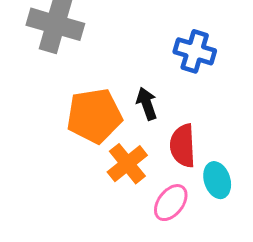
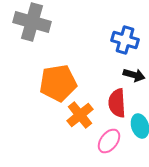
black arrow: (147, 104) -> (134, 75), moved, turned 125

